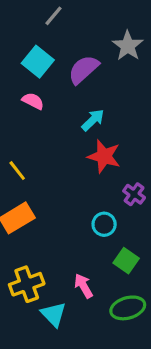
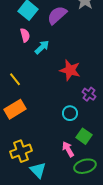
pink semicircle: (33, 101) -> (25, 35), turned 48
cyan arrow: (93, 120) -> (42, 47), moved
pink arrow: (84, 286) -> (68, 149), moved

